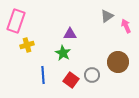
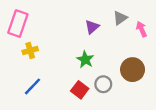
purple triangle: (70, 34) -> (92, 27), moved, turned -40
green star: (63, 53) -> (85, 59), moved
blue line: (43, 75) -> (32, 86), moved, turned 48

